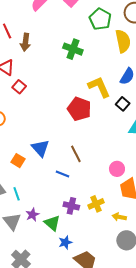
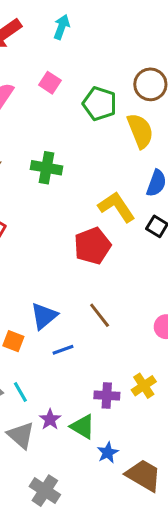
green cross: (73, 49) -> (47, 168), moved
red pentagon: (79, 109) -> (92, 246), turned -30
blue triangle: (40, 148) -> (44, 316), turned 42
blue line: (62, 174) -> (63, 350), moved, turned -32

